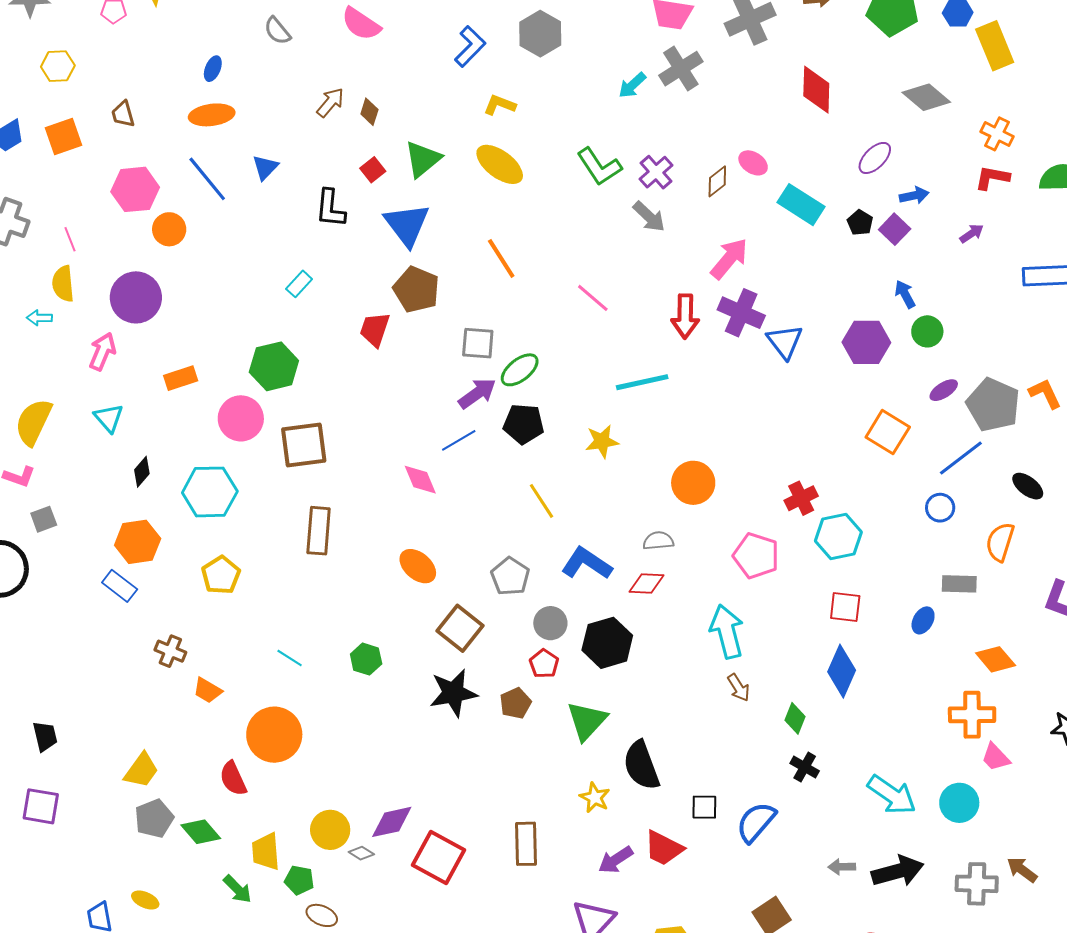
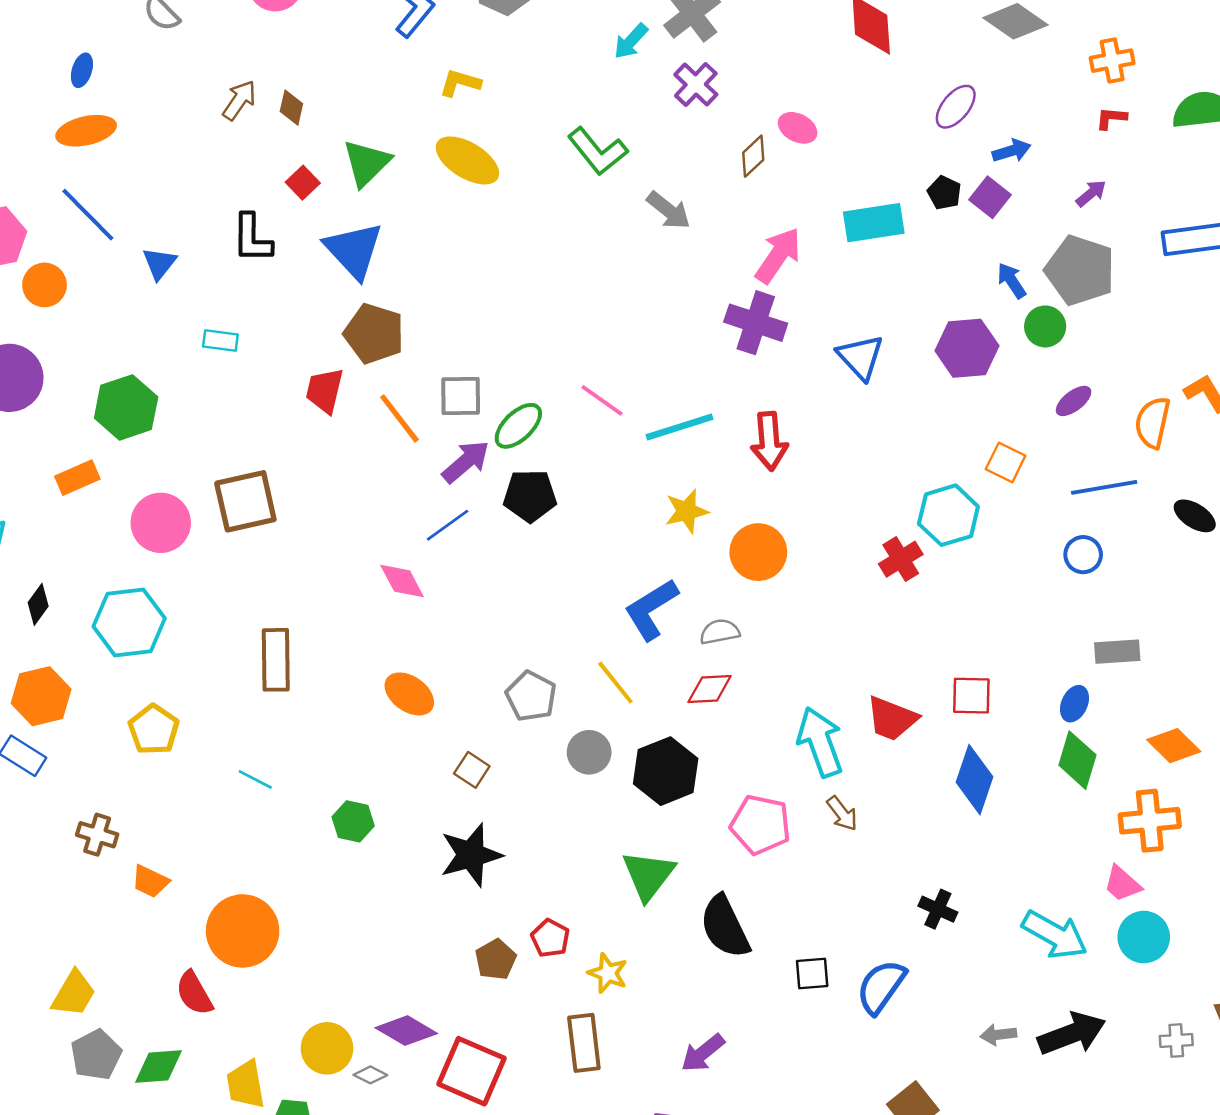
orange cross: (997, 134) -> (1112, 61), turned -32
blue triangle: (265, 167) -> (159, 263), moved
purple cross: (656, 172) -> (696, 84), moved
red L-shape: (992, 178) -> (1111, 118), size x0.7
cyan rectangle: (801, 205) -> (874, 223), moved, turned -36
orange line: (501, 258) -> (399, 418), moved
cyan rectangle: (299, 284) -> (220, 340), turned 60
pink line: (593, 298) -> (602, 400), moved
purple cross: (741, 313) -> (756, 323), moved
red arrow: (685, 316) -> (769, 441), moved
green hexagon: (274, 366) -> (126, 407), moved
gray pentagon: (993, 405) -> (1080, 270), moved
orange square: (888, 432) -> (1006, 462), size x0.7
yellow star: (602, 441) -> (687, 511), moved
brown square: (304, 445) -> (245, 501), moved
blue line: (961, 458) -> (1104, 487), turned 33
yellow line: (542, 501) -> (615, 683), moved
cyan hexagon: (838, 536) -> (948, 515), moved
orange semicircle: (1000, 542) -> (1153, 422), moved
pink pentagon: (756, 556) -> (760, 825), moved
blue L-shape: (587, 563) -> (651, 609), moved, turned -60
brown square: (460, 628) -> (472, 770), size x0.6
cyan line: (290, 658) -> (255, 779), moved
red pentagon: (544, 664) -> (550, 938), moved
brown pentagon: (516, 703) -> (496, 959), moved
green diamond: (795, 718) -> (1077, 760), moved, size x1.4
pink trapezoid: (996, 757) -> (1122, 884), moved
yellow star: (595, 798) -> (608, 973), moved
purple diamond: (392, 822) -> (406, 1031), turned 48
green diamond: (201, 832) -> (159, 1066), turned -48
red trapezoid: (664, 848) -> (892, 719), moved
gray cross: (977, 884) -> (1176, 1041), size x0.6

